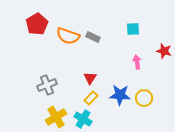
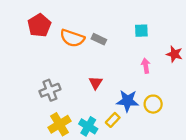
yellow rectangle: (91, 98) -> (113, 120), moved

